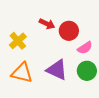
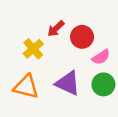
red arrow: (47, 24) -> (56, 29), turned 112
yellow cross: (18, 41) -> (33, 49), moved

